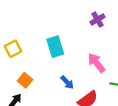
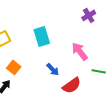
purple cross: (98, 20) -> (89, 15), moved

